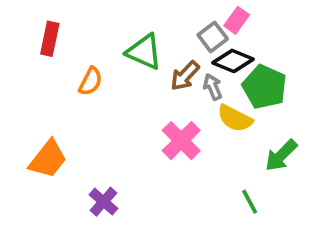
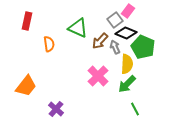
orange semicircle: (91, 81) -> (49, 44), turned -35
yellow semicircle: (235, 118) -> (127, 64), turned -114
green arrow: (281, 155) -> (127, 84), moved

